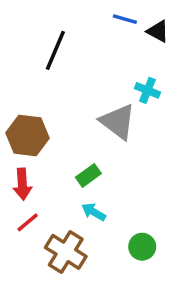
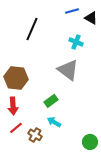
blue line: (125, 19) -> (72, 11), turned -32
cyan cross: (147, 90) -> (76, 42), moved
green circle: (142, 247) -> (90, 142), moved
brown cross: (66, 252) -> (35, 135), moved, size x0.6

